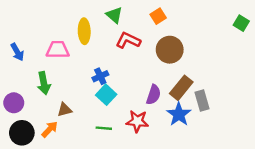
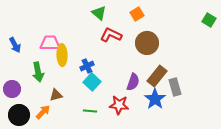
yellow ellipse: (84, 31) -> (62, 55), moved

